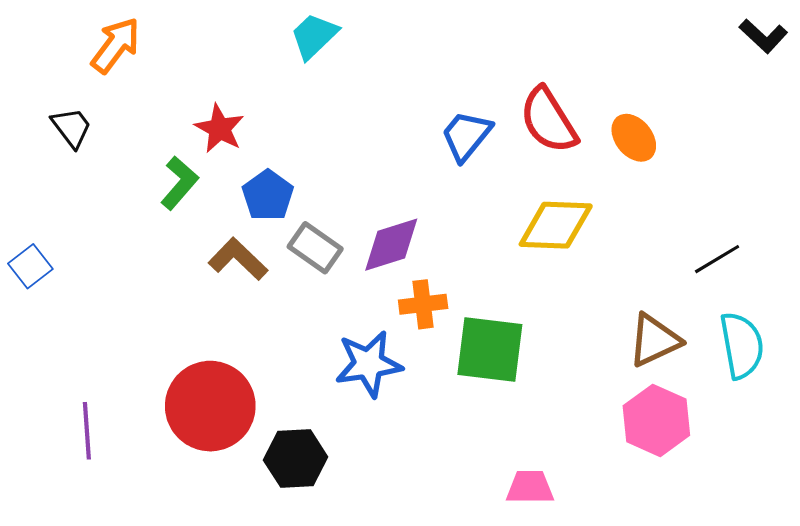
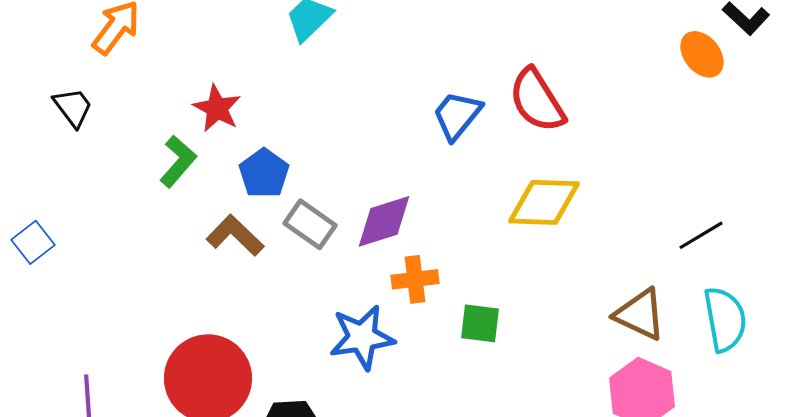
orange ellipse: (634, 138) -> (702, 54), moved
brown triangle: (654, 340) -> (640, 314), turned 50
green square: (490, 350) -> (480, 323), size x0.6

